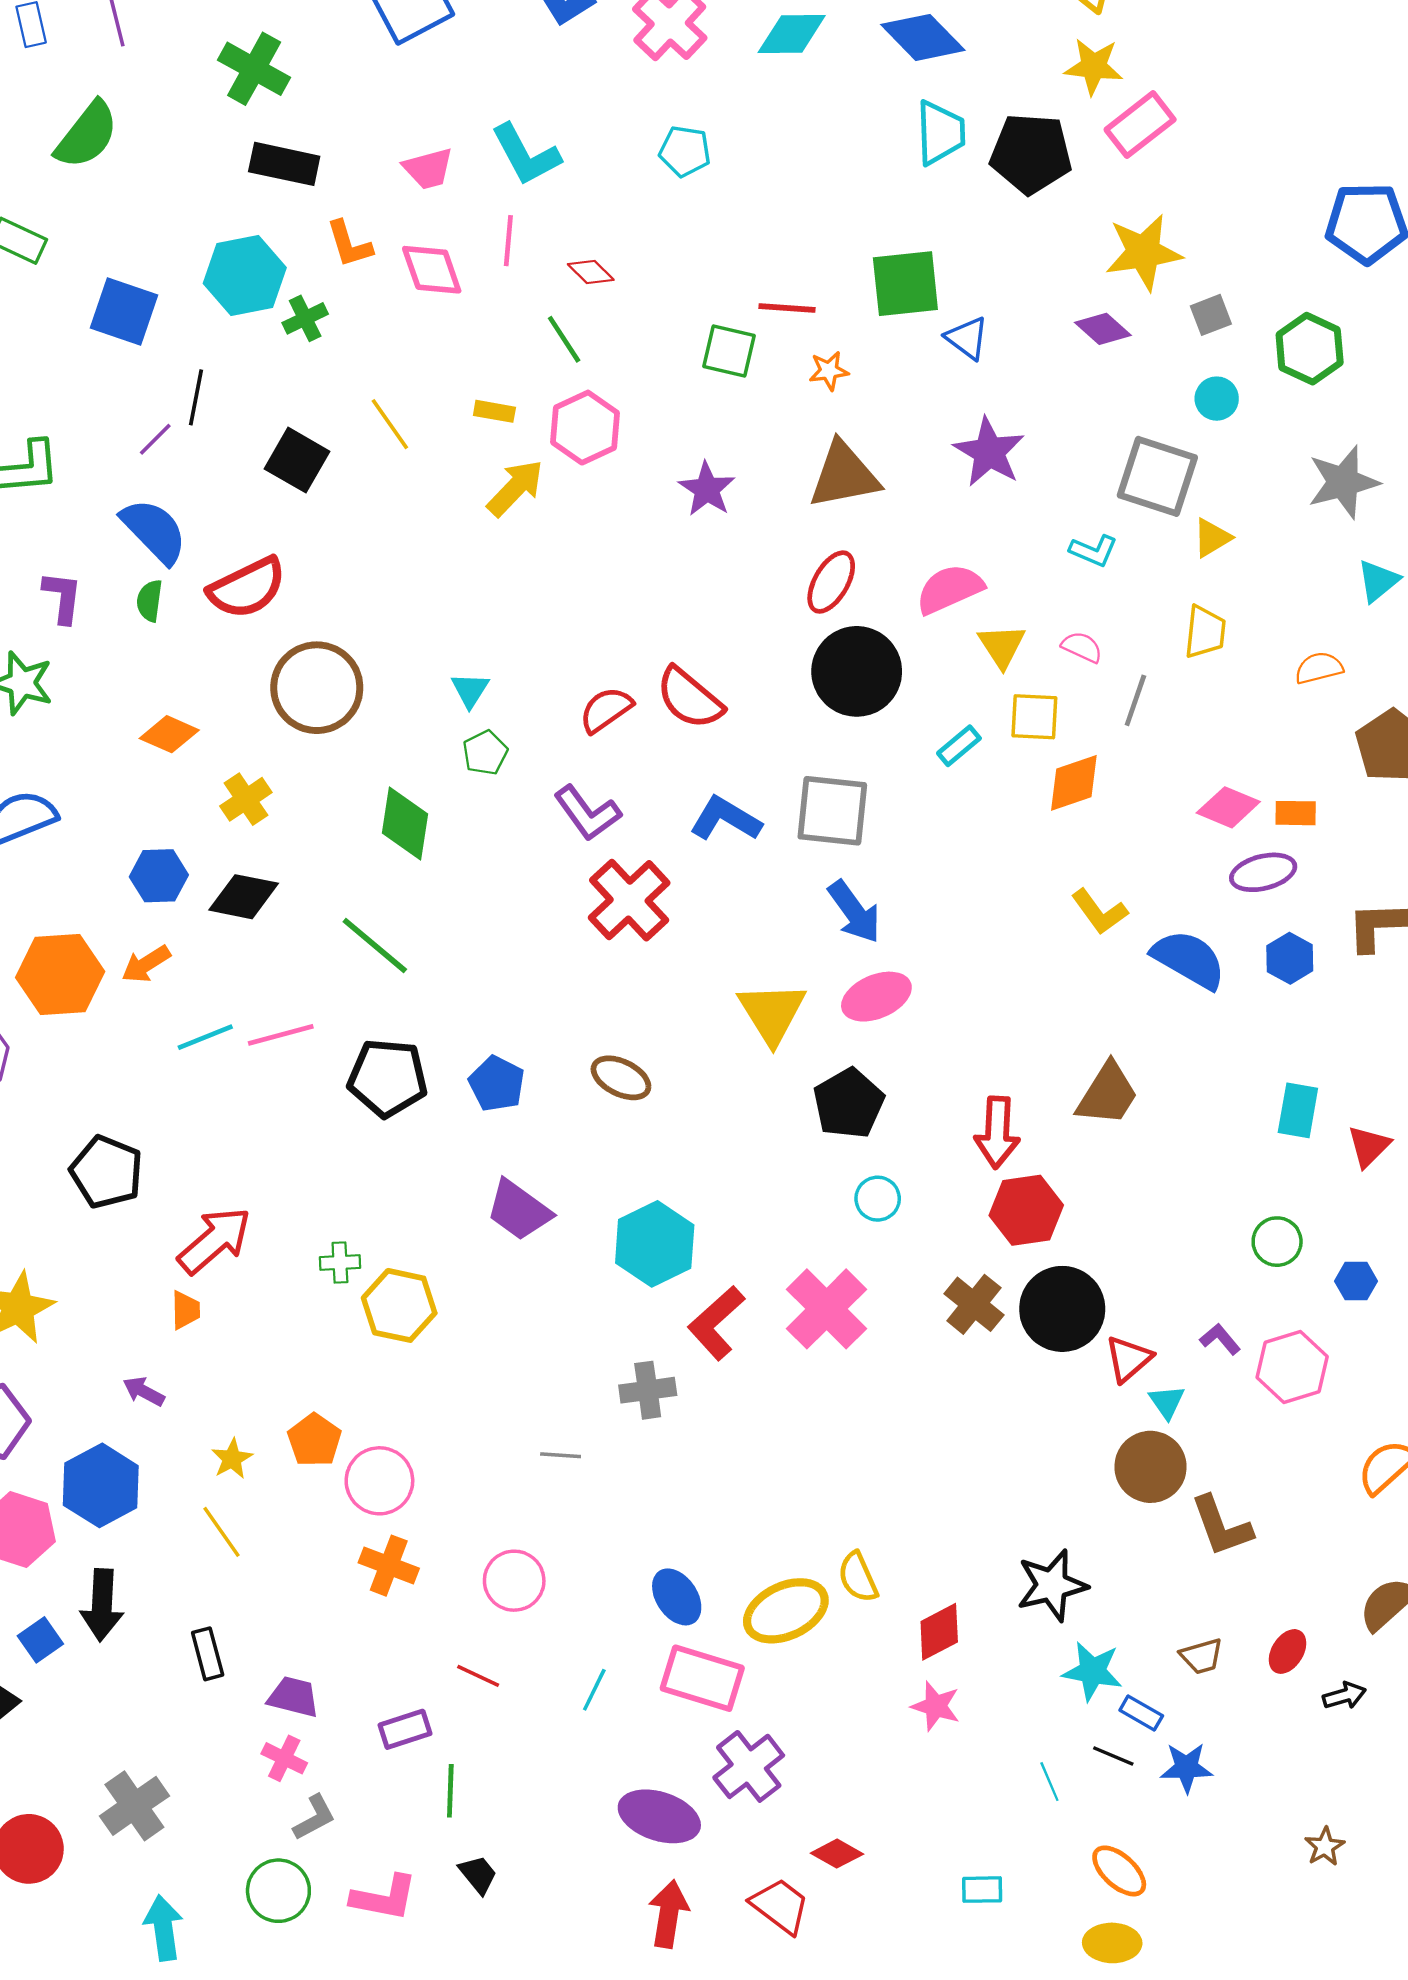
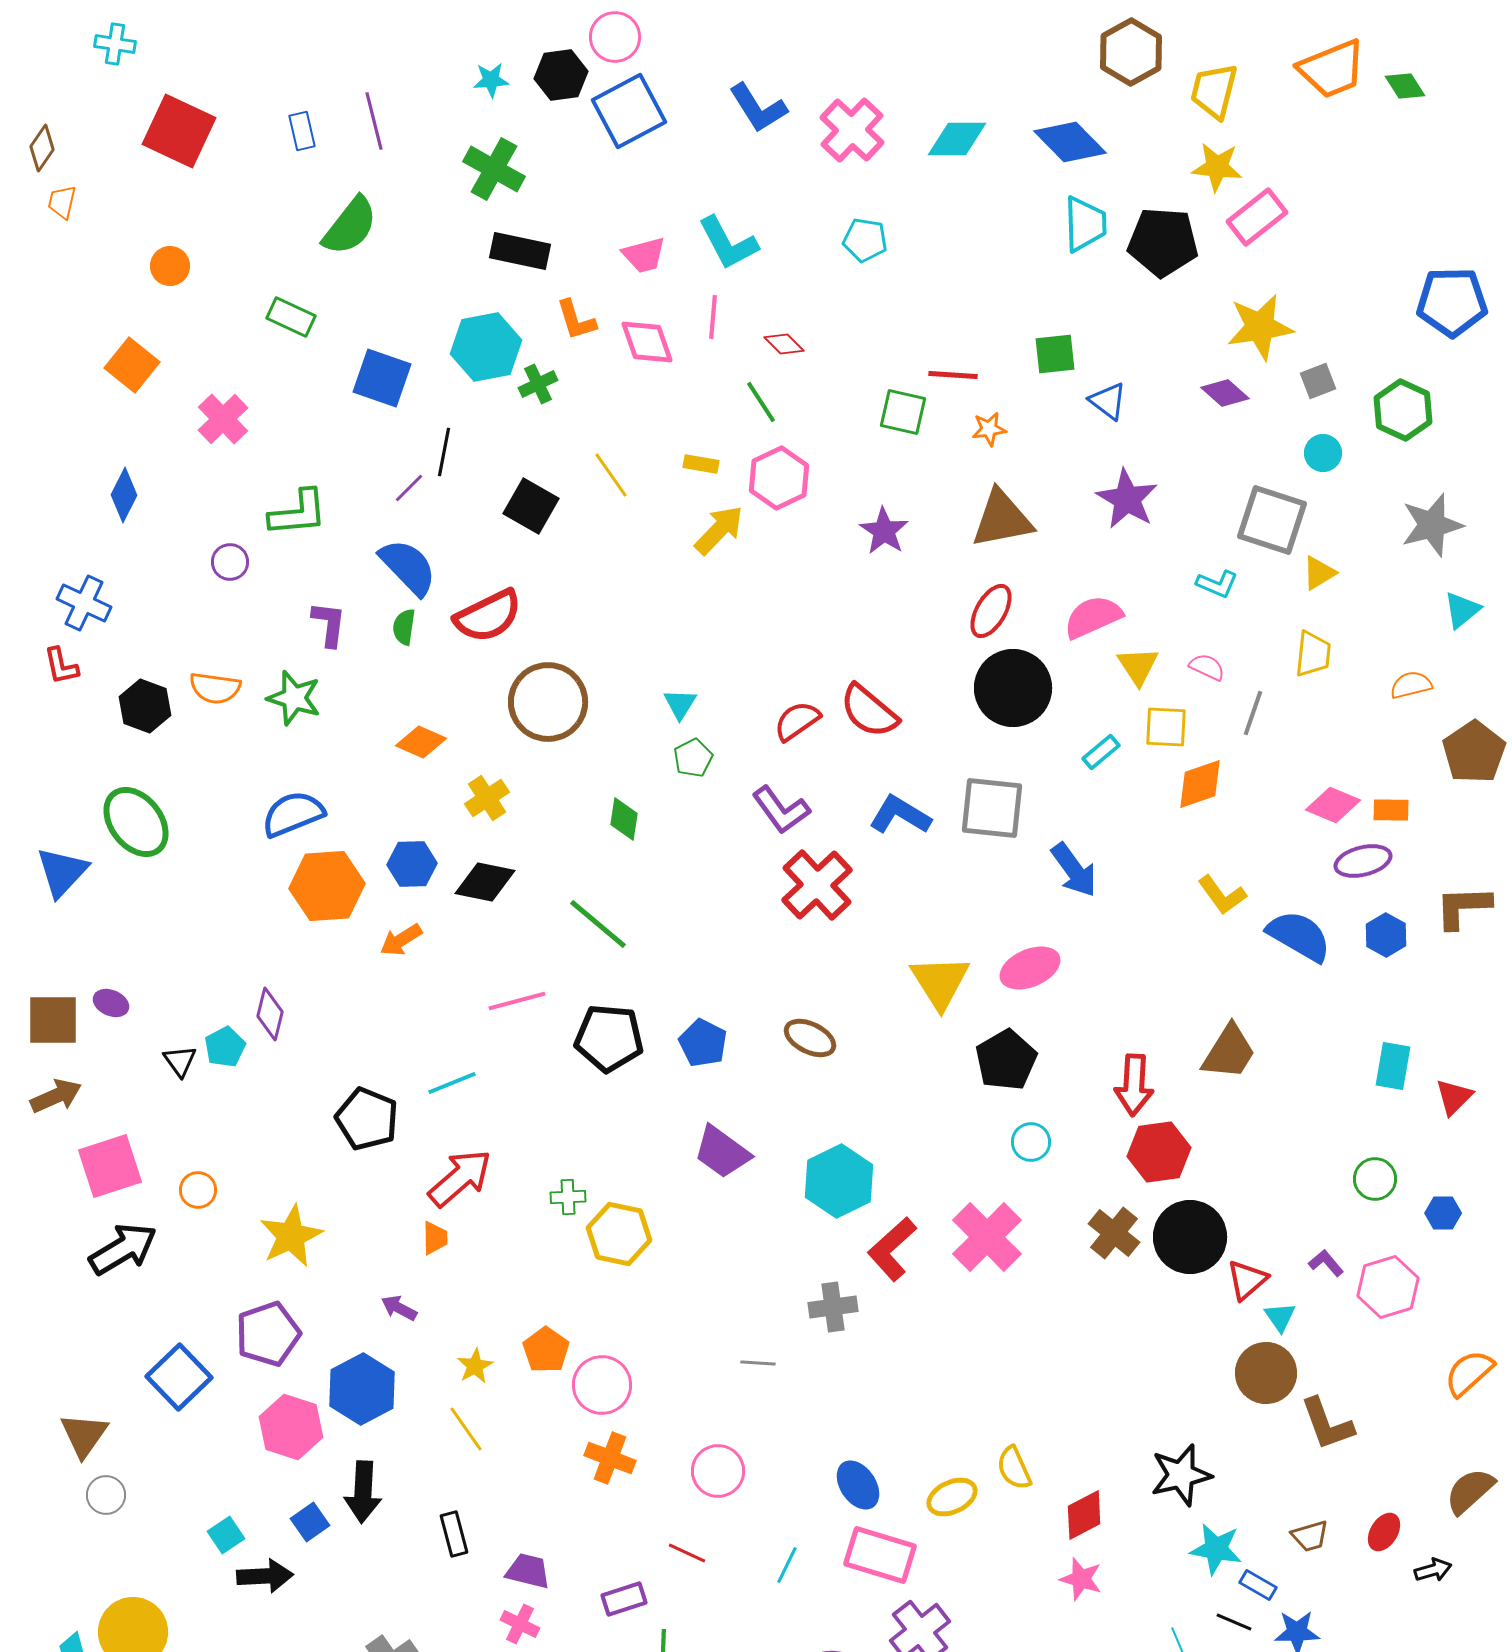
green square: (905, 284) -> (1055, 354), size x0.7
green diamond: (405, 824) -> (624, 819), size x0.7
blue arrow: (854, 912) -> (1074, 870), moved
orange hexagon: (60, 975) -> (327, 886), moved
cyan line: (205, 1037) -> (452, 1083), moved
yellow ellipse: (786, 1611) -> (952, 1497), size x0.7

